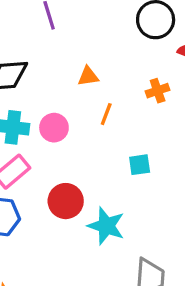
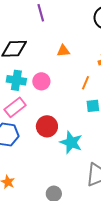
orange line: (106, 114) -> (86, 83), moved

